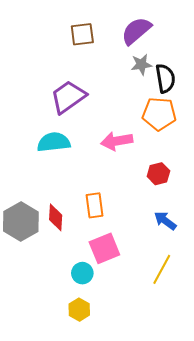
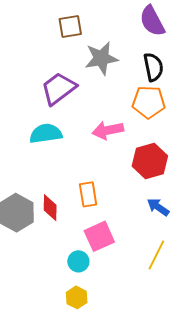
purple semicircle: (136, 31) -> (152, 21), moved, turned -76
gray star: (141, 64) -> (101, 58), moved, size x1.6
red hexagon: (158, 174) -> (150, 161), size x1.6

